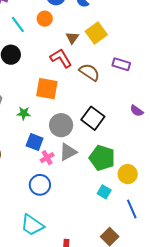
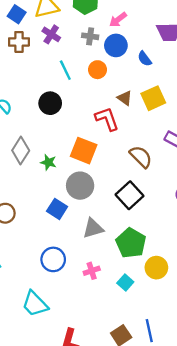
brown triangle: (72, 38) -> (125, 98), turned -40
brown semicircle: (89, 72) -> (141, 157), moved
green star: (24, 113) -> (48, 162), moved
gray circle: (61, 125) -> (80, 186), moved
pink cross: (47, 158) -> (92, 271), moved
blue line: (132, 209) -> (149, 331), moved

